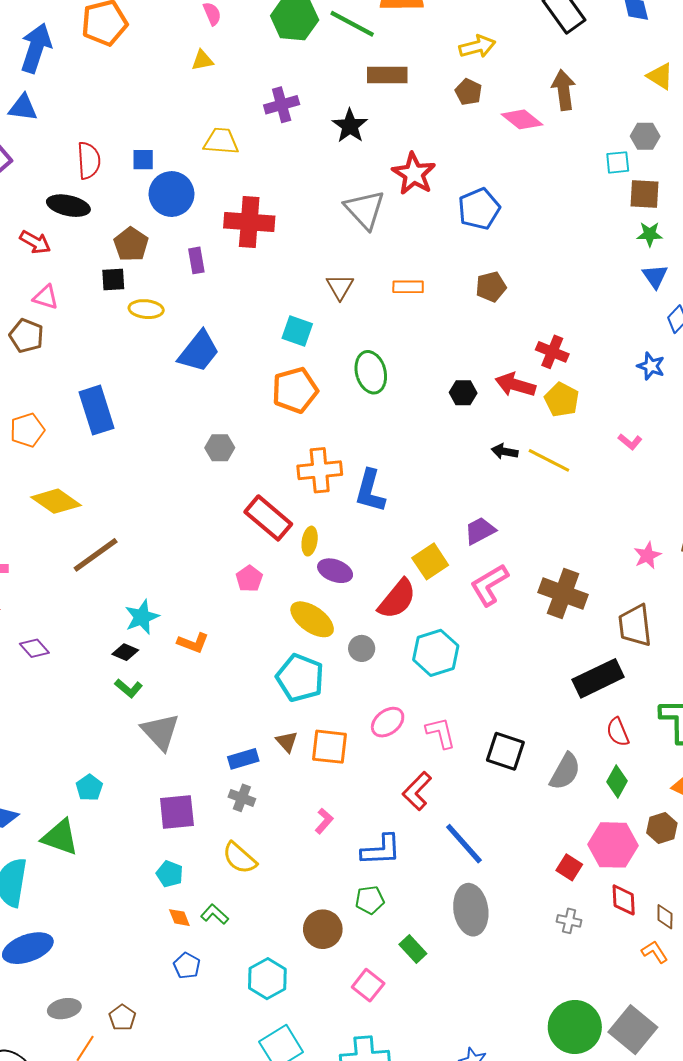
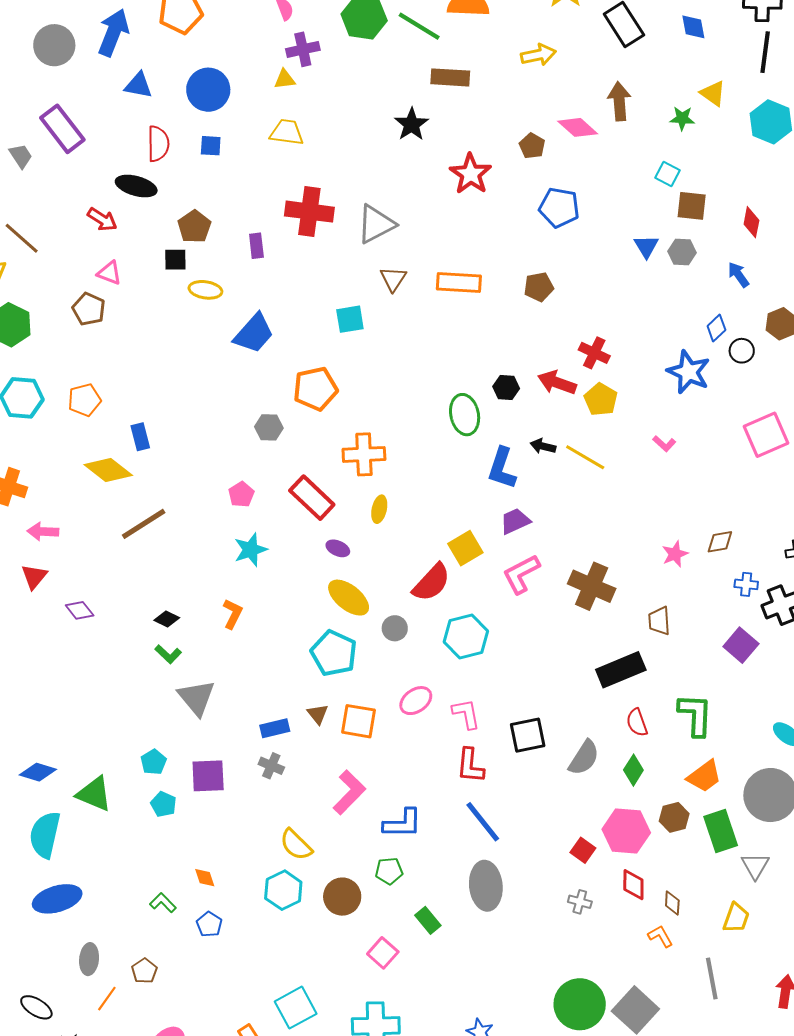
yellow triangle: (202, 60) -> (285, 79), moved
brown pentagon: (468, 92) -> (532, 146), moved
purple cross: (282, 105) -> (303, 49), moved
blue triangle: (23, 108) -> (139, 85), moved
gray hexagon: (645, 136) -> (682, 252), moved
cyan square: (618, 162) -> (667, 174), turned 30
blue circle: (171, 194) -> (208, 90), moved
blue pentagon: (479, 209) -> (559, 208), moved, turned 30
gray triangle: (365, 210) -> (376, 224), moved, turned 42
green star: (650, 234) -> (682, 118), moved
blue triangle: (655, 276) -> (646, 246), moved
orange rectangle: (408, 287) -> (459, 283), size x1.5
cyan square: (297, 331) -> (350, 319), turned -32
blue star: (651, 366) -> (689, 372), size x1.6
green ellipse: (371, 372) -> (465, 415), moved
orange pentagon: (295, 390) -> (315, 389), moved
blue rectangle: (97, 410) -> (140, 437), moved, size x0.6
blue L-shape: (370, 491) -> (502, 468), moved
yellow ellipse: (310, 541) -> (379, 509), moved
purple ellipse: (335, 571) -> (338, 548), moved, size x0.7
pink pentagon: (249, 579) -> (241, 494), moved
cyan star: (142, 617) -> (251, 550), moved
brown trapezoid: (635, 625) -> (659, 621), size x0.7
orange L-shape: (193, 643) -> (233, 614), turned -88
black square: (505, 751) -> (528, 735), turned -33
cyan pentagon: (89, 788) -> (153, 762), moved
red L-shape: (417, 791) -> (470, 766), moved, turned -42
pink L-shape: (324, 821) -> (349, 792), size x1.8
yellow semicircle: (240, 858) -> (296, 845), moved
cyan pentagon: (170, 874) -> (164, 804), moved
green L-shape: (215, 914) -> (163, 903), moved
cyan hexagon: (267, 979) -> (283, 890), moved
gray ellipse: (64, 1009) -> (89, 959), turned -76

